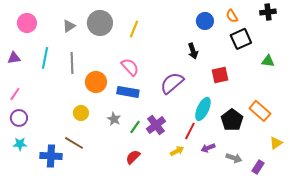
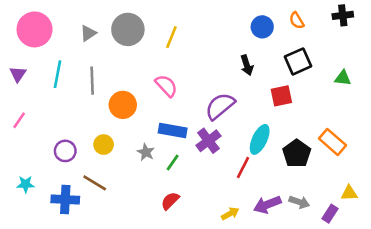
pink circle: (27, 23) -> (35, 29), size x1.4
black square: (241, 39) -> (298, 61), moved
purple triangle: (14, 58) -> (18, 74), turned -48
blue rectangle: (128, 92) -> (173, 130), moved
purple circle: (19, 118) -> (65, 151), moved
purple cross: (156, 125) -> (208, 141), moved
yellow triangle: (276, 143) -> (349, 193), moved, turned 32
purple arrow: (208, 148) -> (267, 205), moved, size x1.5
yellow arrow: (177, 151) -> (230, 214), moved

